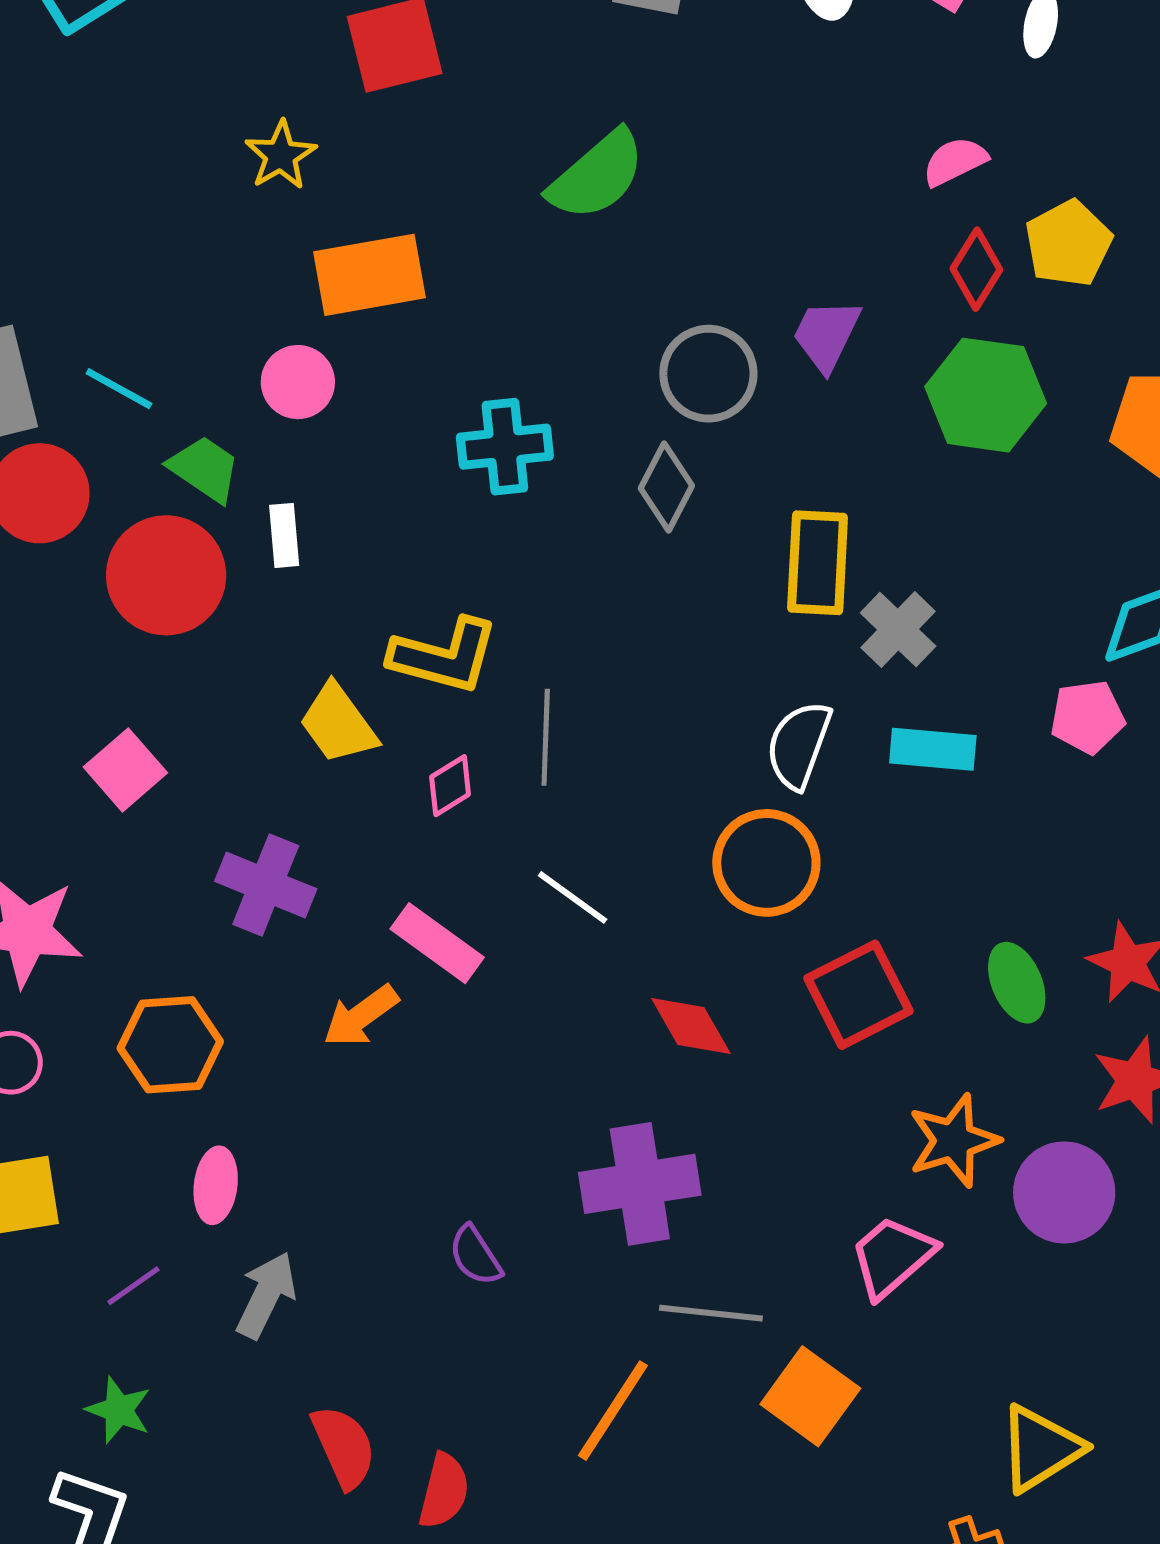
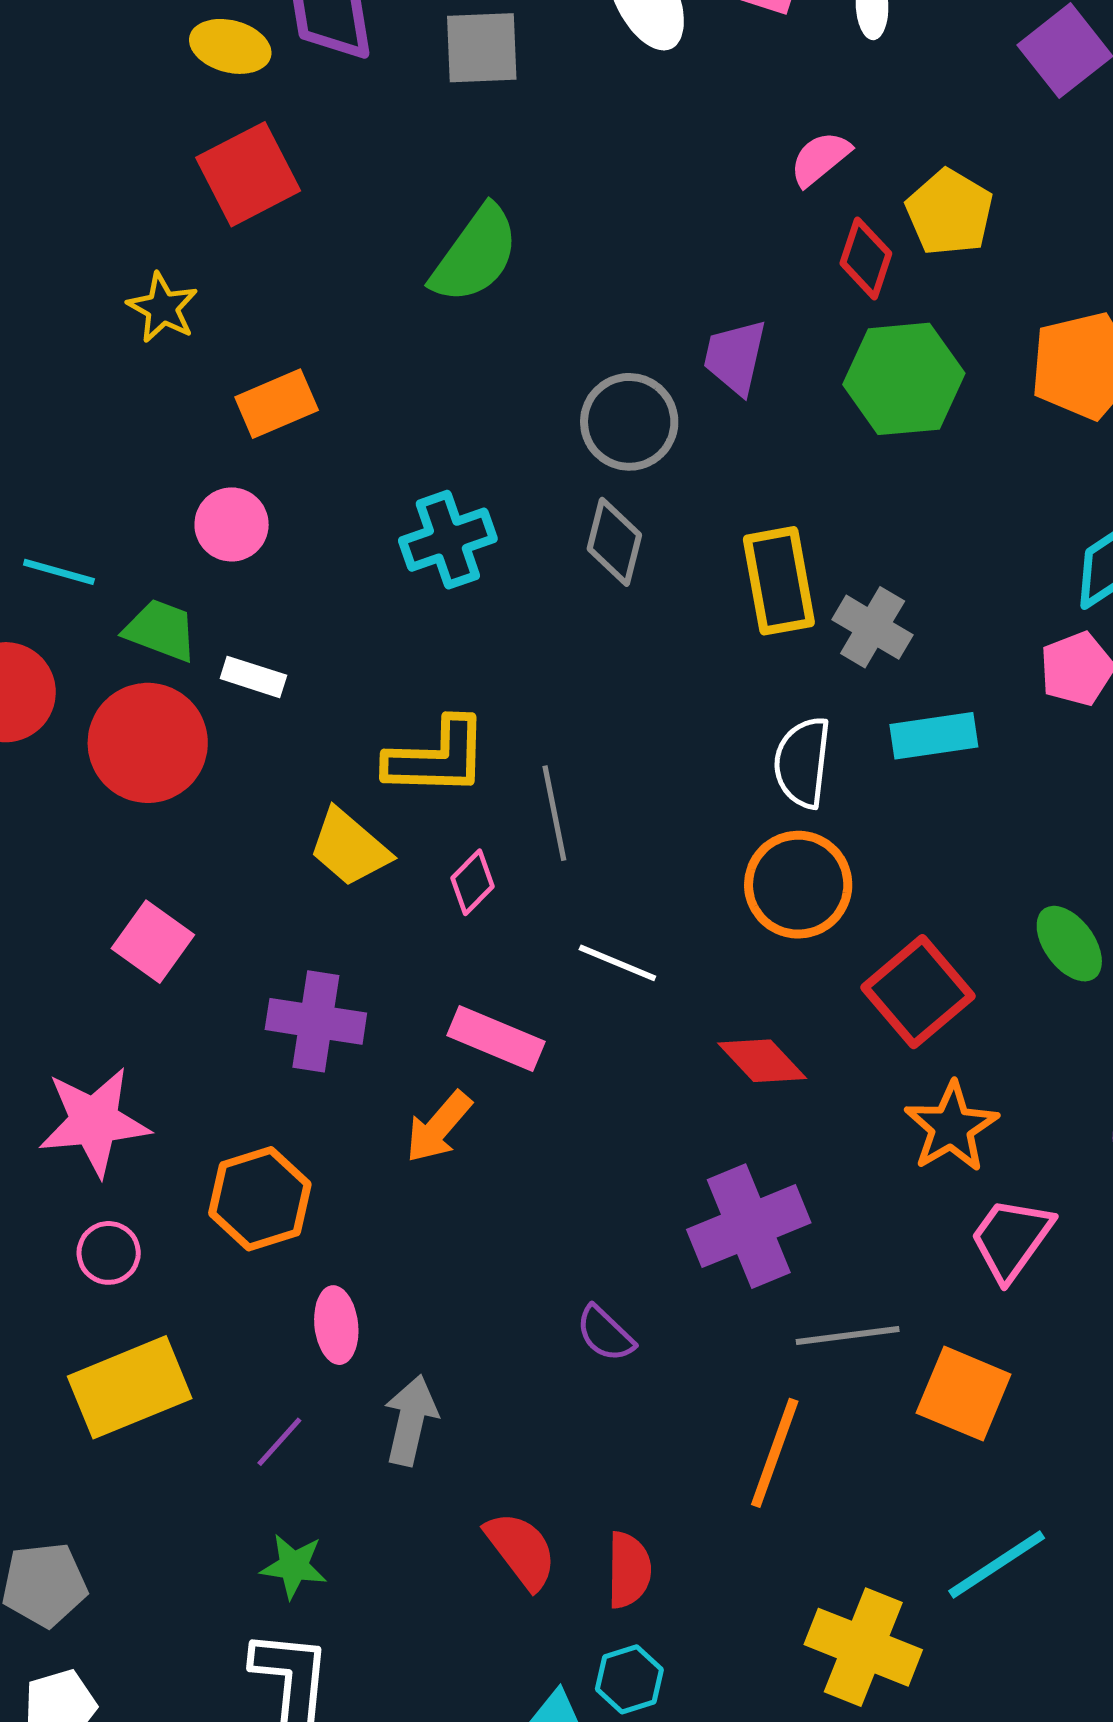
orange rectangle: (370, 275) -> (277, 404), size x0.7
white rectangle: (284, 535) -> (253, 677), turned -54
orange star: (954, 1141) -> (951, 1127), moved

